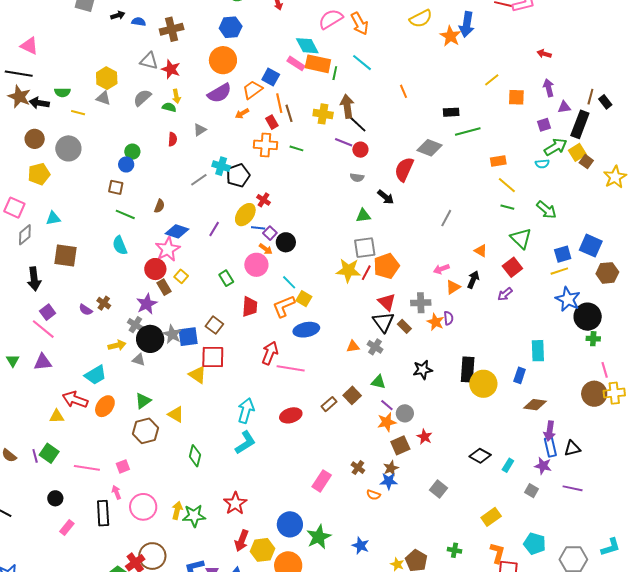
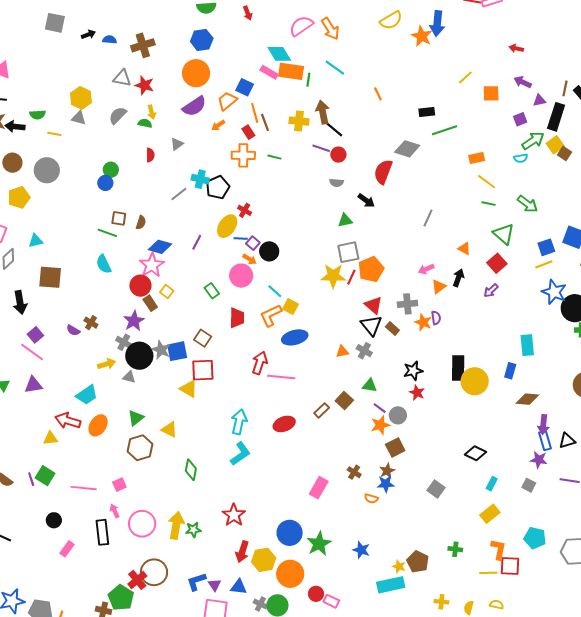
purple arrow: (549, 88) -> (523, 82), turned -48
brown square: (116, 187) -> (119, 218), moved
red star: (424, 437) -> (417, 393), moved
cyan rectangle: (508, 465) -> (492, 484), moved
yellow arrow: (177, 510) -> (176, 525), size x1.5
green star: (194, 516) -> (193, 530), size x0.7

